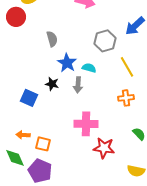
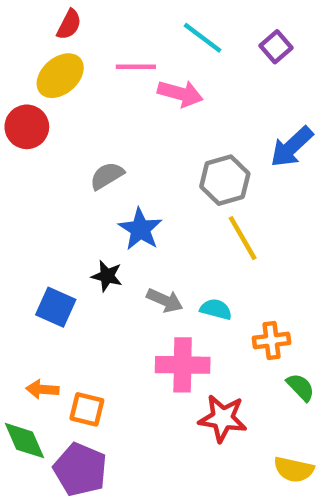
gray semicircle: (52, 39) -> (107, 176), turned -105
yellow line: (127, 67) -> (243, 238), moved
cyan semicircle: (89, 68) -> (216, 309), moved
gray arrow: (78, 85) -> (165, 300), moved, turned -70
orange cross: (126, 98) -> (272, 340), moved

